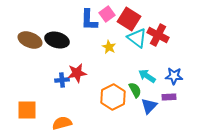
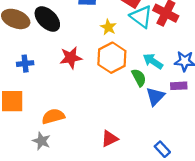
black ellipse: (57, 40) -> (47, 19), turned 30
blue cross: (62, 80) -> (25, 64), moved
orange hexagon: (113, 97) -> (112, 58), moved

